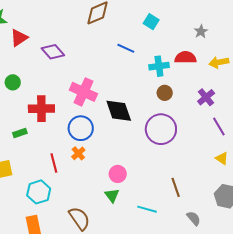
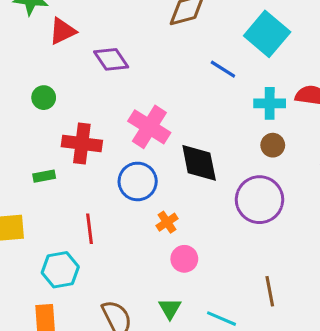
cyan square: (151, 22) -> (267, 34), size x1.8
orange cross: (78, 153) -> (167, 222), moved
green triangle: (112, 195) -> (170, 309), moved

